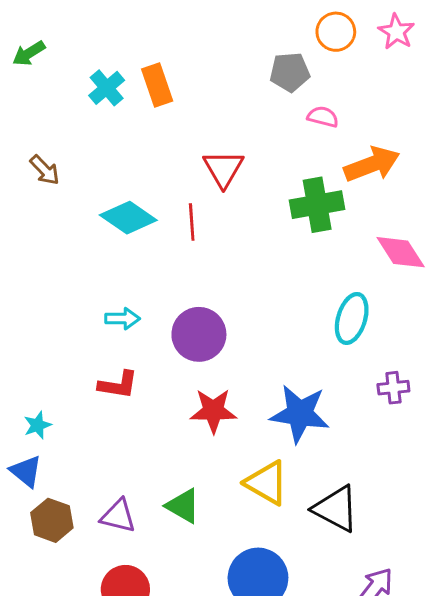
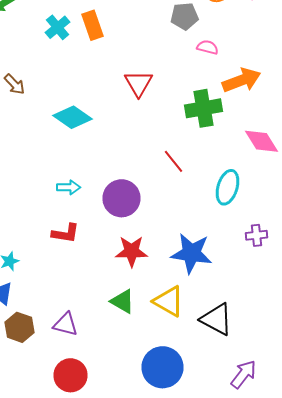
red line: (192, 222) -> (174, 161), moved, turned -35
green triangle: (183, 506) -> (122, 301), moved

